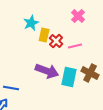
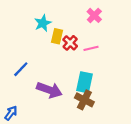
purple arrow: (47, 71) -> (49, 90), moved
brown cross: (90, 73) -> (84, 100), moved
blue line: (11, 88) -> (21, 69), moved, turned -56

